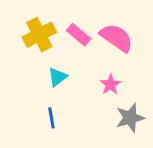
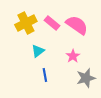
blue line: (51, 118) -> (45, 75), moved

